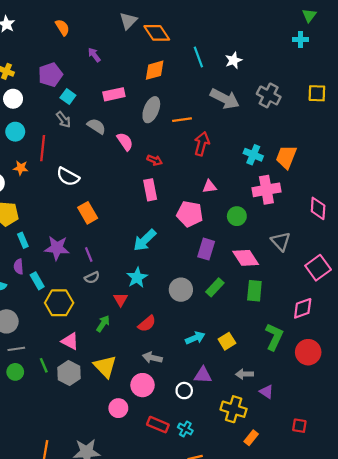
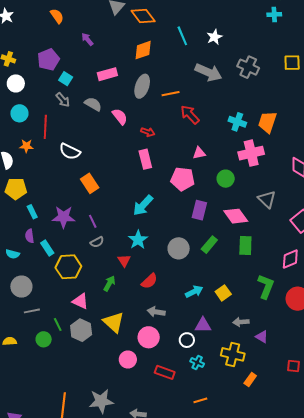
red arrow: (202, 144) -> (190, 115), turned -55
green circle: (15, 372) -> (44, 339), moved
cyan cross: (185, 429) -> (197, 363), moved

